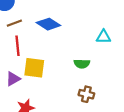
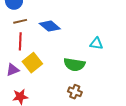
green semicircle: (82, 64) -> (74, 65), size x1.5
yellow square: (34, 68) -> (32, 63), turned 36

